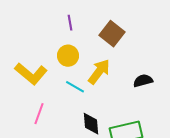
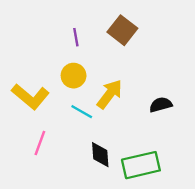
brown square: (112, 34) -> (122, 30), moved

